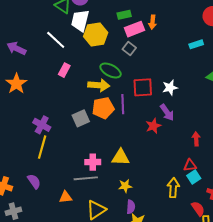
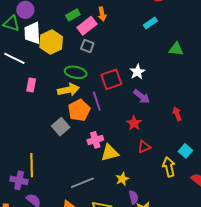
purple cross: (42, 125) -> (19, 180), moved
red star: (153, 126) -> (134, 123), moved
pink cross: (93, 162) -> (95, 140), moved
red triangle: (190, 165) -> (144, 147), moved

